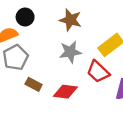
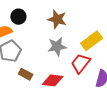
red trapezoid: (98, 72) -> (81, 63), turned 85

